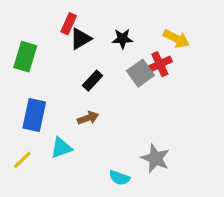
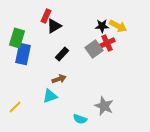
black star: (122, 39) -> (102, 26), moved
blue rectangle: (34, 115) -> (23, 54), moved
cyan triangle: (61, 148) -> (50, 96), moved

